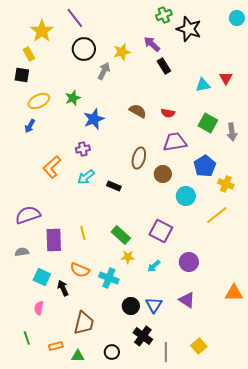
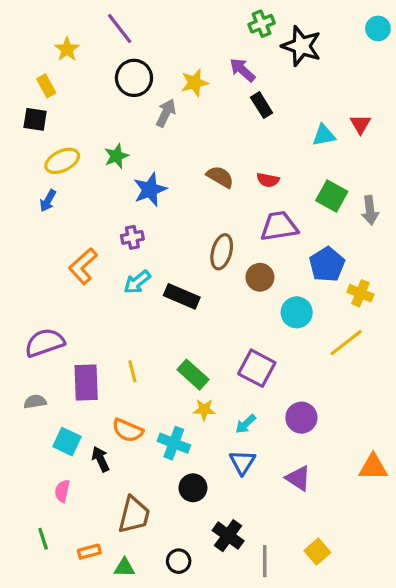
yellow star: (42, 31) -> (67, 49), size x0.7
black rectangle: (114, 186) -> (182, 296), size x1.5
blue triangle: (154, 305) -> (242, 462), moved
black circle: (131, 306) -> (193, 488), moved

